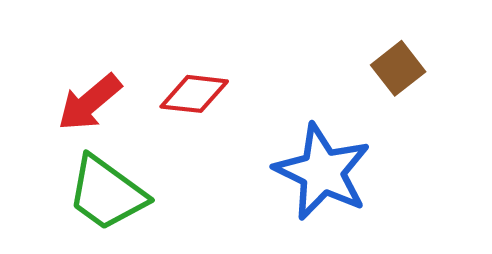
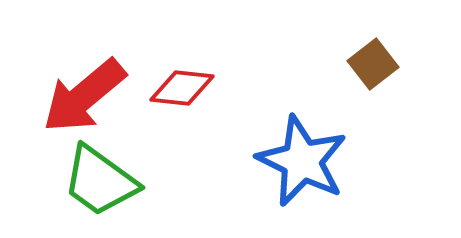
red arrow: (90, 102) -> (84, 96), size x1.4

